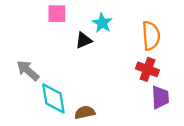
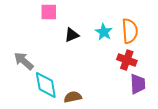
cyan star: (102, 23) -> (104, 32), moved

